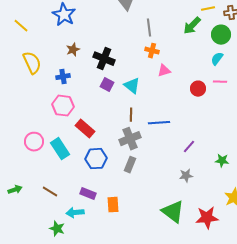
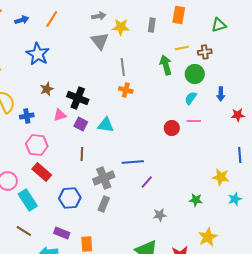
green arrow: (192, 26) -> (166, 65), turned 120
pink triangle: (164, 71) -> (60, 115), moved
blue cross: (63, 77) -> (27, 116), moved
cyan triangle: (132, 86) -> (106, 125), turned -30
brown line: (131, 115) -> (82, 154), moved
red rectangle: (85, 129) -> (42, 172), moved
purple line: (189, 147) -> (147, 182), moved
cyan rectangle: (60, 149) -> (28, 200), moved

